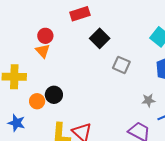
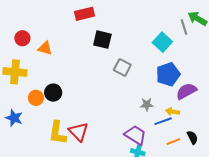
red circle: (45, 36) -> (22, 38), moved
black square: (100, 38) -> (102, 40), turned -36
orange triangle: (43, 51) -> (45, 48), turned -35

